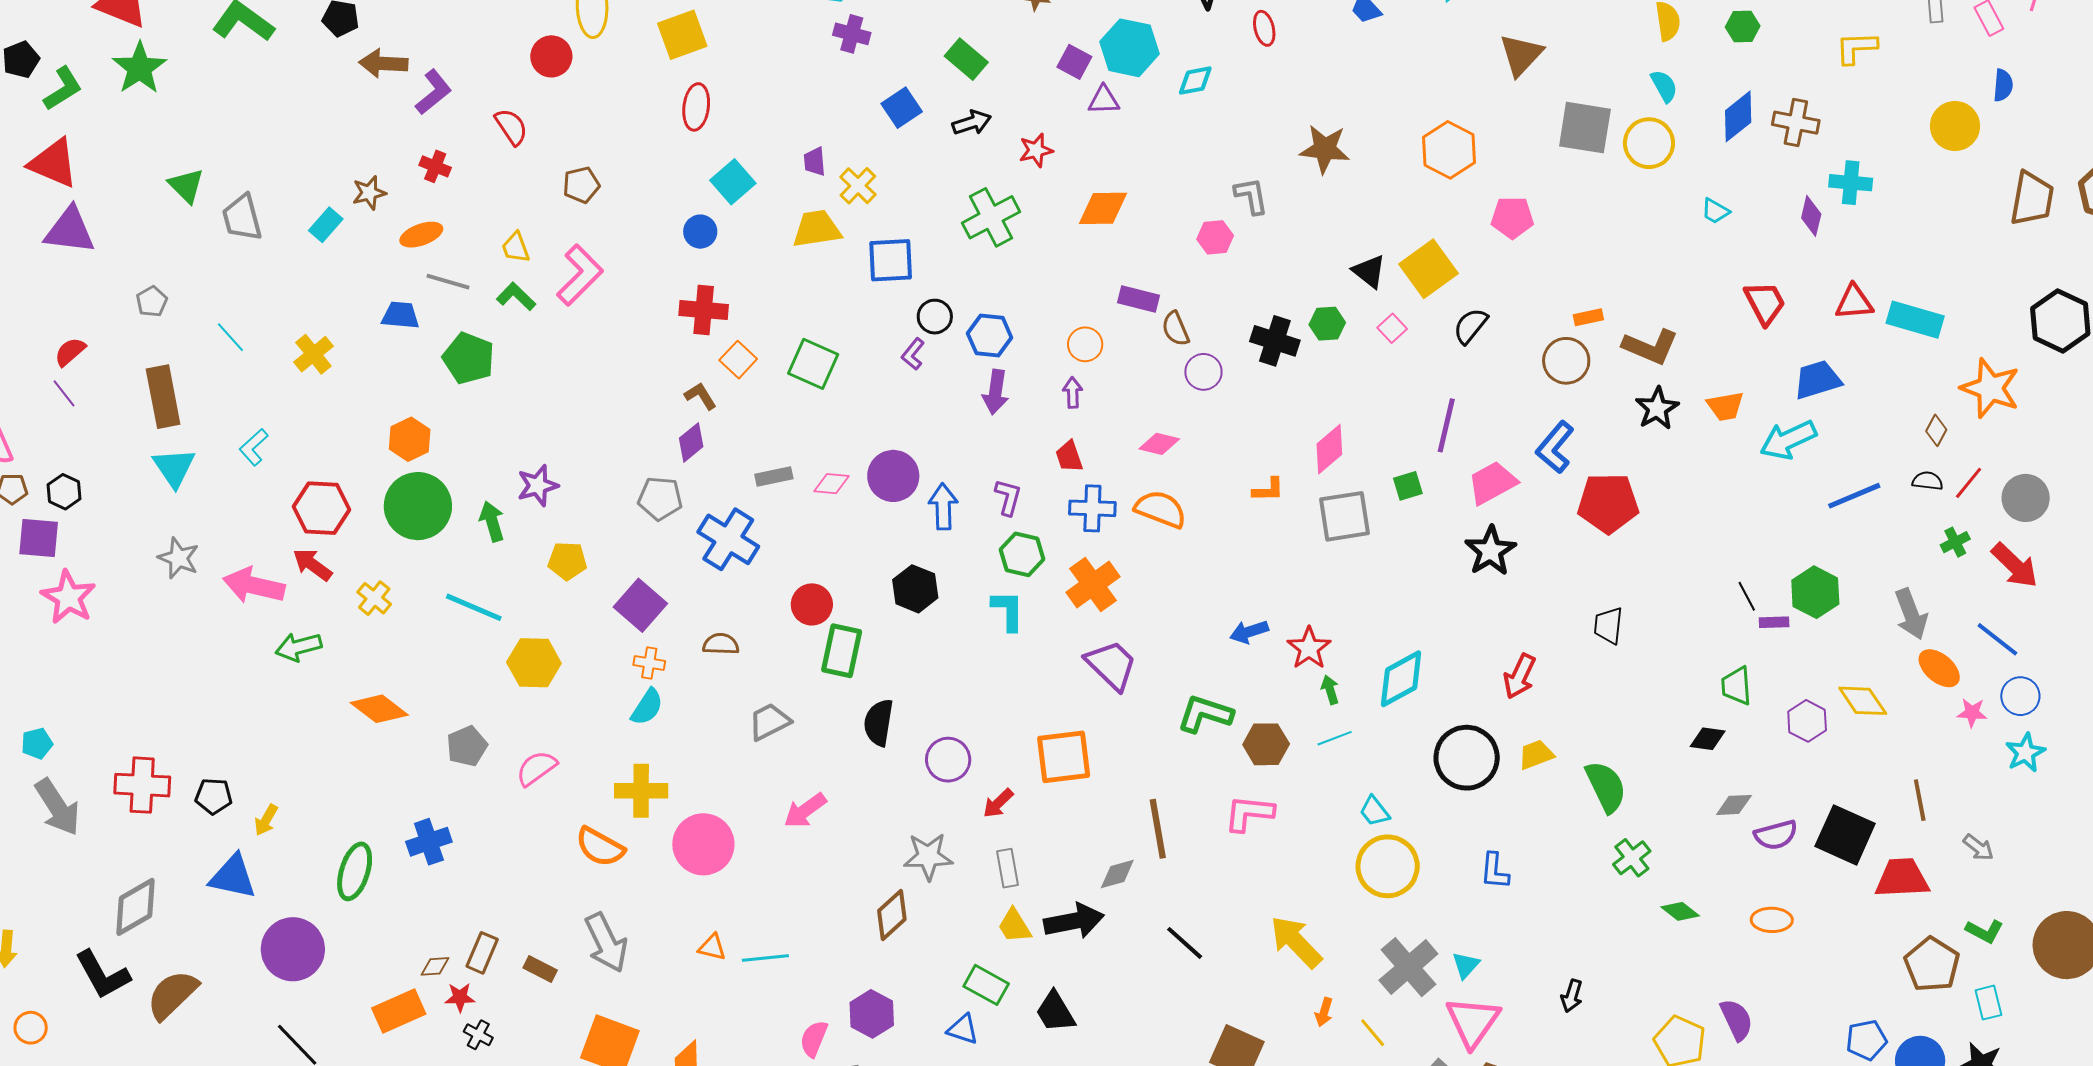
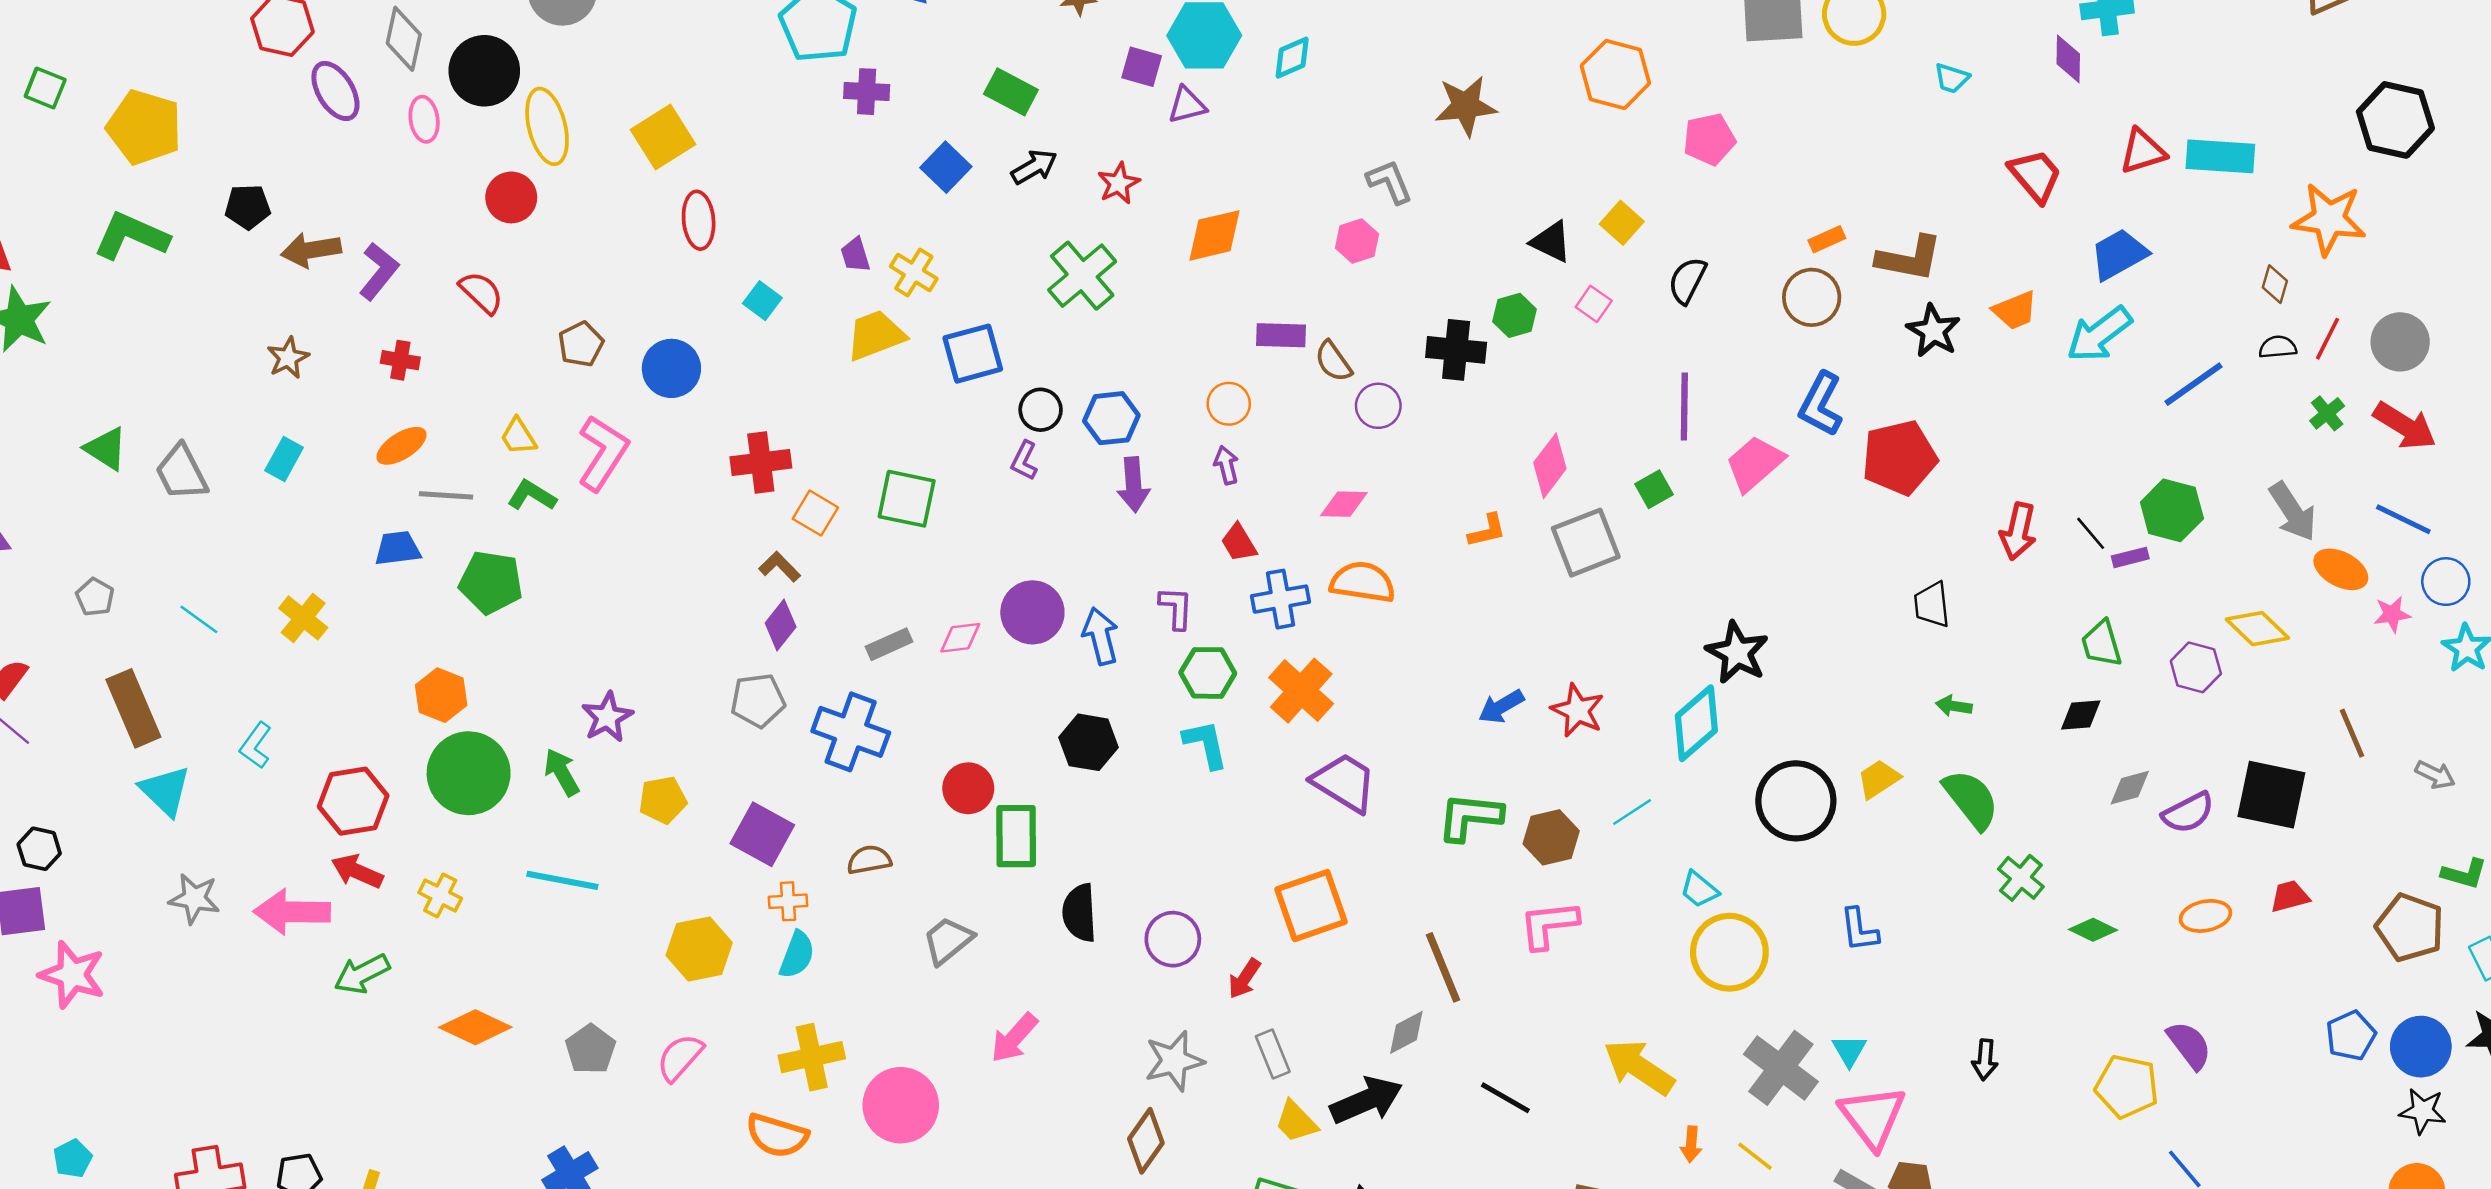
cyan square: (733, 182) -> (762, 301), size x0.7
brown star: (369, 193) -> (288, 358), moved
blue circle: (700, 232) -> (671, 368), moved, size x1.4
yellow square: (1428, 269) -> (1622, 223), size x0.6
black star: (1490, 551) -> (1737, 653), moved
yellow hexagon: (534, 663) -> (699, 949), moved
red arrow: (1520, 676) -> (2018, 531), moved
green arrow: (1330, 690) -> (1954, 706), moved, turned -52
red trapezoid: (1902, 878) -> (2290, 896), moved, size x0.6

